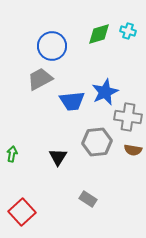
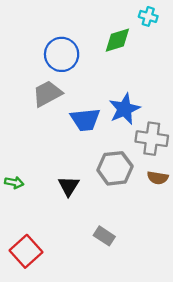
cyan cross: (128, 31) -> (148, 16), moved
green arrow: (12, 154) -> (14, 183), turned 91

